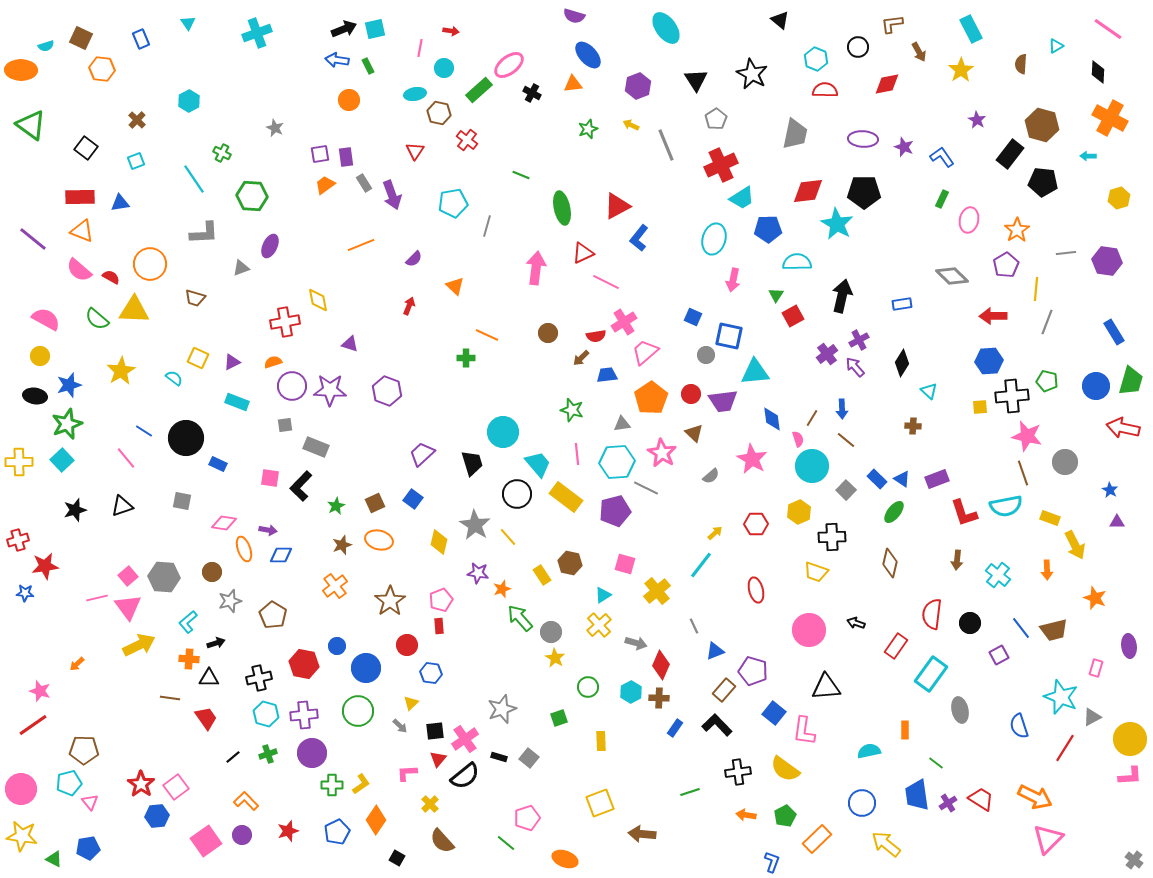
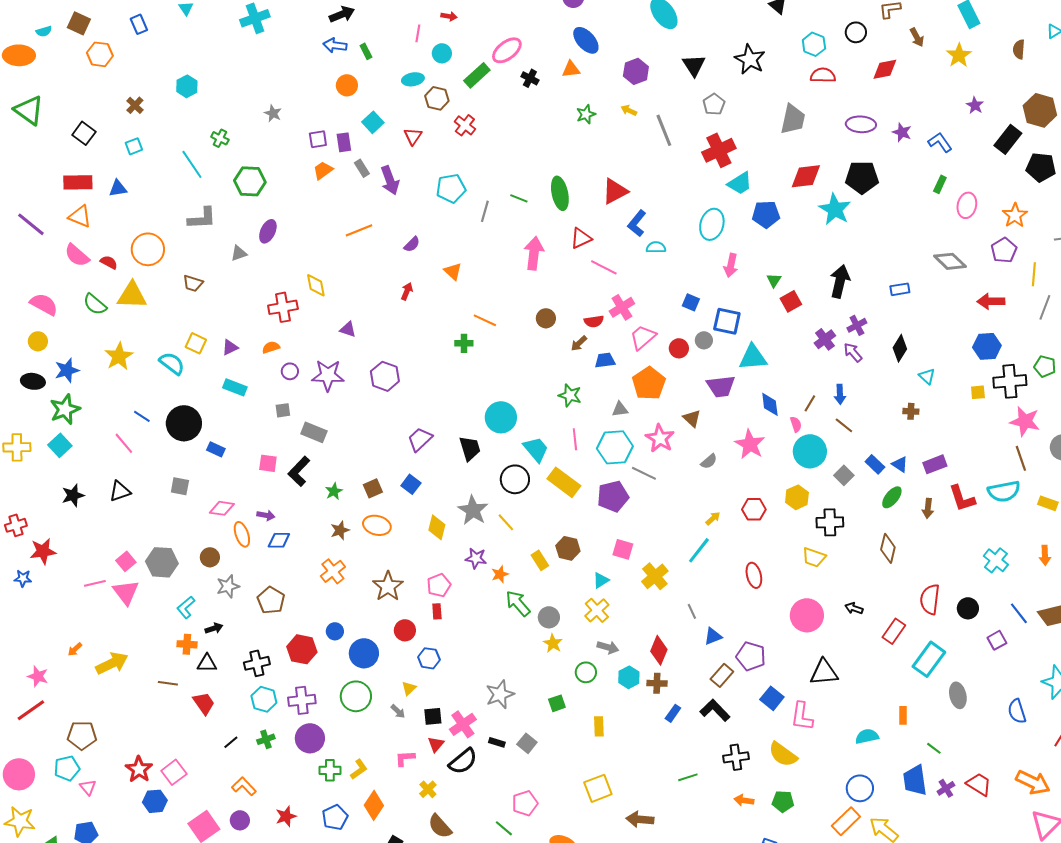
cyan square: (375, 29) -> (373, 122), moved, turned -30
green line: (521, 175) -> (519, 198), moved
cyan semicircle: (797, 262) -> (656, 247), moved, size x0.7
cyan semicircle: (174, 378) -> (172, 363), size x1.5
purple circle: (292, 386) -> (290, 371), size x0.6
red circle: (691, 394) -> (679, 348), moved
brown arrow: (957, 560) -> (928, 508), moved
gray arrow: (636, 643) -> (608, 647), moved
yellow arrow: (139, 645) -> (112, 663), moved
green pentagon: (785, 816) -> (783, 801), turned 30
orange rectangle: (817, 839) -> (846, 821), moved

